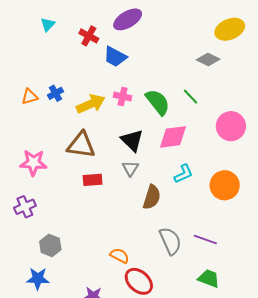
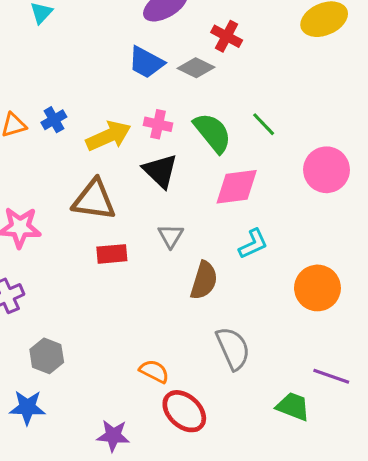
red cross: (89, 36) -> (227, 36), moved
gray diamond: (208, 59) -> (196, 68), moved
black triangle: (132, 140) -> (160, 171), moved
orange circle: (225, 185) -> (317, 288), moved
purple line: (205, 240) -> (331, 376), moved

